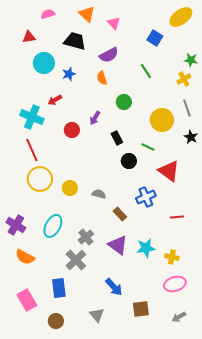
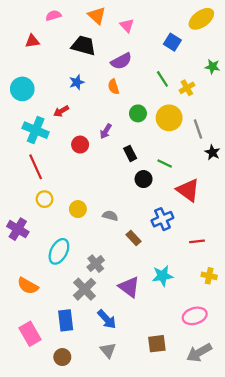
cyan circle: (44, 63) -> (22, 89), moved
yellow cross: (184, 79) -> (187, 88), moved
gray line: (187, 108) -> (198, 129), moved
yellow circle: (162, 120) -> (169, 118), moved
yellow circle: (40, 179) -> (45, 199), size x0.6
purple cross: (16, 225) -> (18, 229), moved
purple triangle: (118, 245) -> (129, 287), moved
yellow cross: (172, 257) -> (209, 276), moved
blue arrow: (114, 287) -> (107, 319), moved
gray arrow: (179, 317) -> (199, 353), size x1.6

